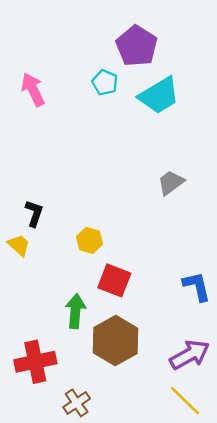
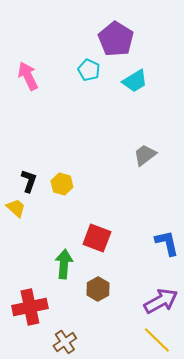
cyan trapezoid: (159, 95) -> (135, 81), size x0.7
yellow hexagon: (90, 240) -> (62, 184), moved
brown hexagon: (115, 341) -> (98, 289), size x0.6

